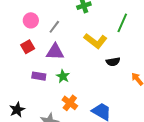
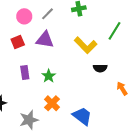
gray line: (54, 27) -> (47, 14), moved
purple triangle: (55, 52) -> (45, 40), moved
purple rectangle: (39, 76) -> (25, 73), turned 64

